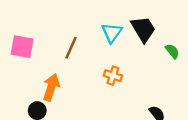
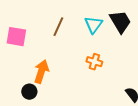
brown line: (71, 48) -> (58, 27), moved

